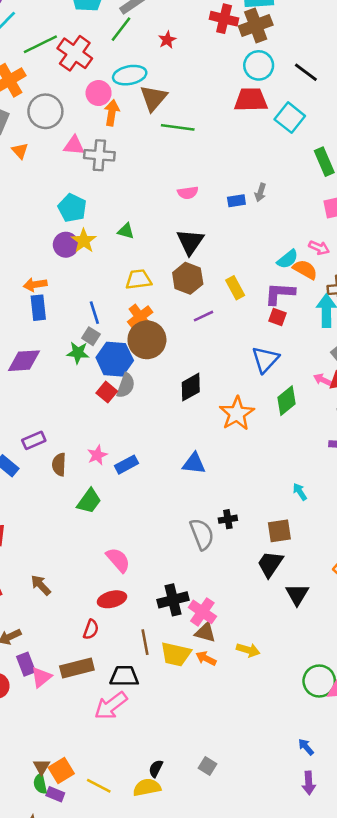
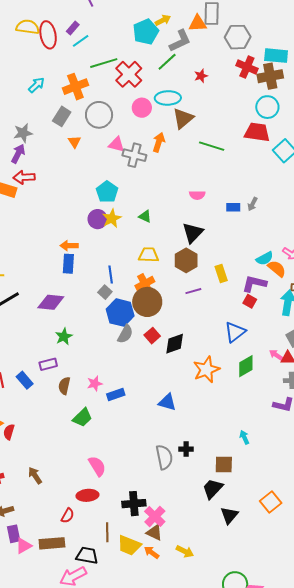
orange arrow: (112, 113) -> (159, 142), moved
green line: (178, 127) -> (212, 146), moved
green star: (78, 353) -> (64, 337), moved, turned 30
red square: (107, 392) -> (152, 336), moved

